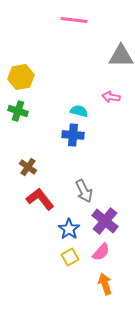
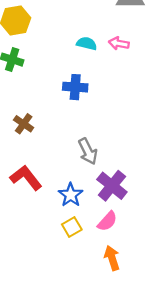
cyan semicircle: (79, 111) -> (87, 43), moved
red L-shape: (40, 199) -> (26, 178), moved

